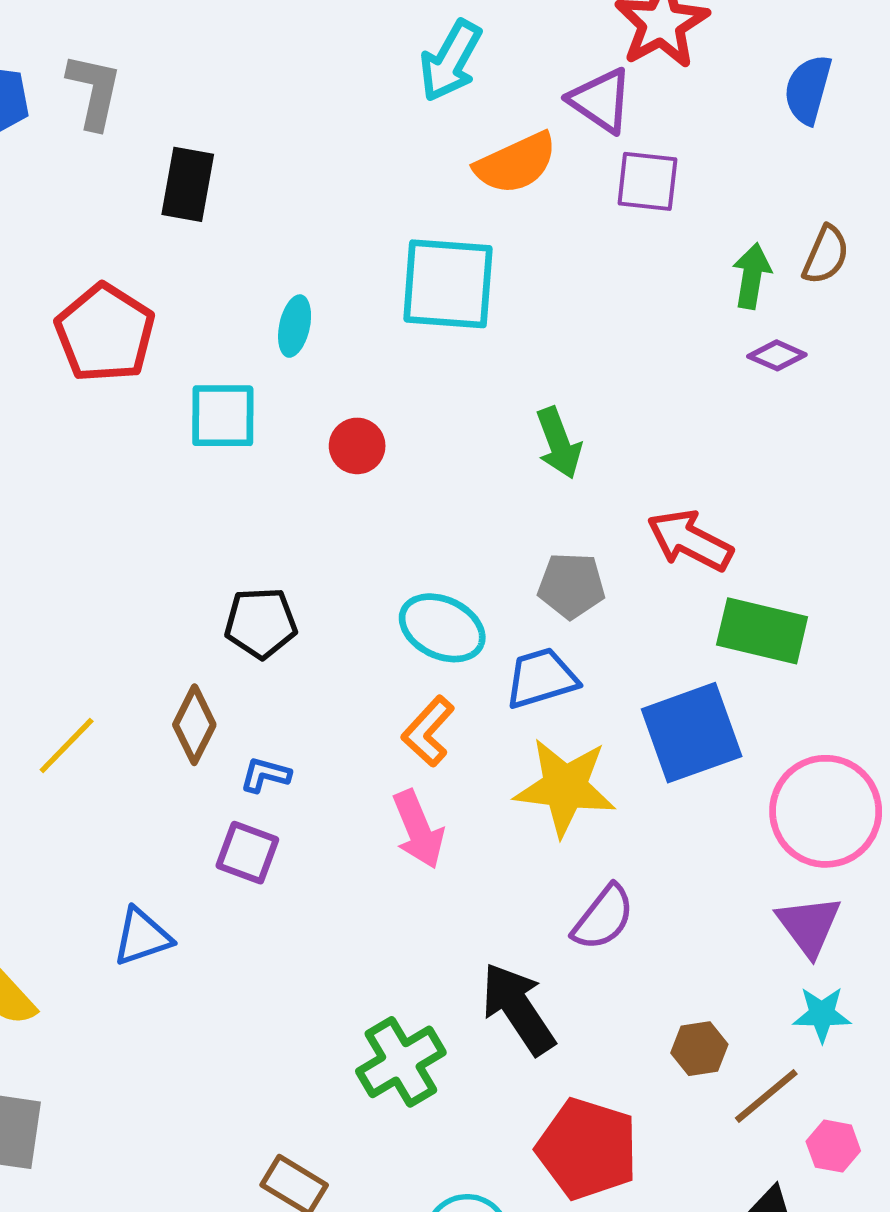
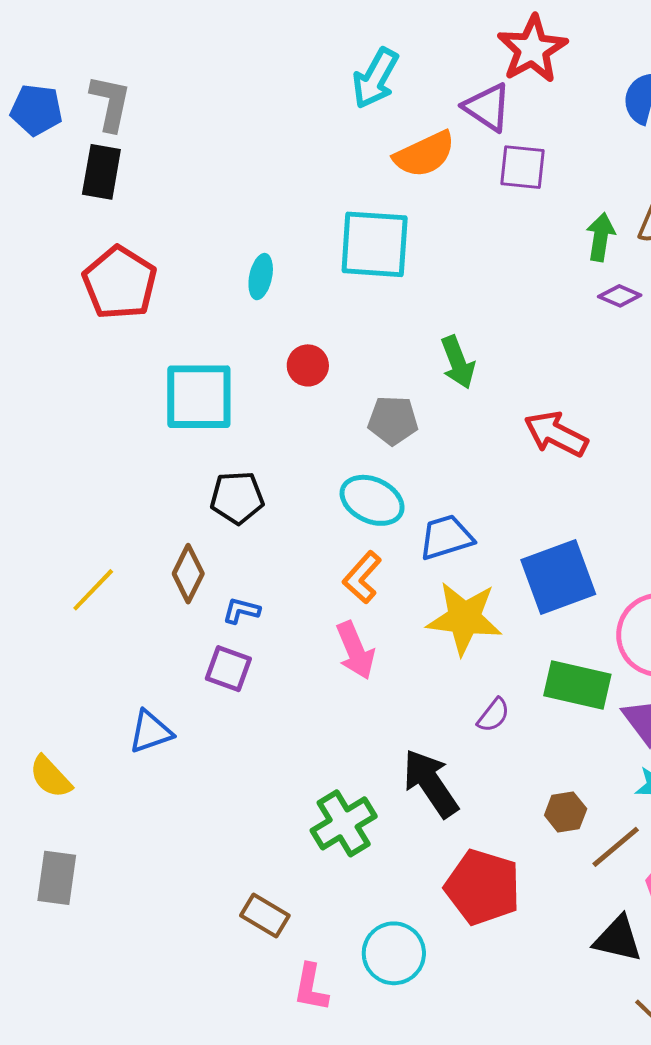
black rectangle: (188, 184) -> (101, 172), moved
cyan square: (223, 416) -> (199, 397), moved, size x1.4
gray pentagon: (571, 586) -> (393, 420), moved
green rectangle: (762, 631) -> (577, 685), moved
purple semicircle: (603, 918) -> (493, 715), size x0.7

